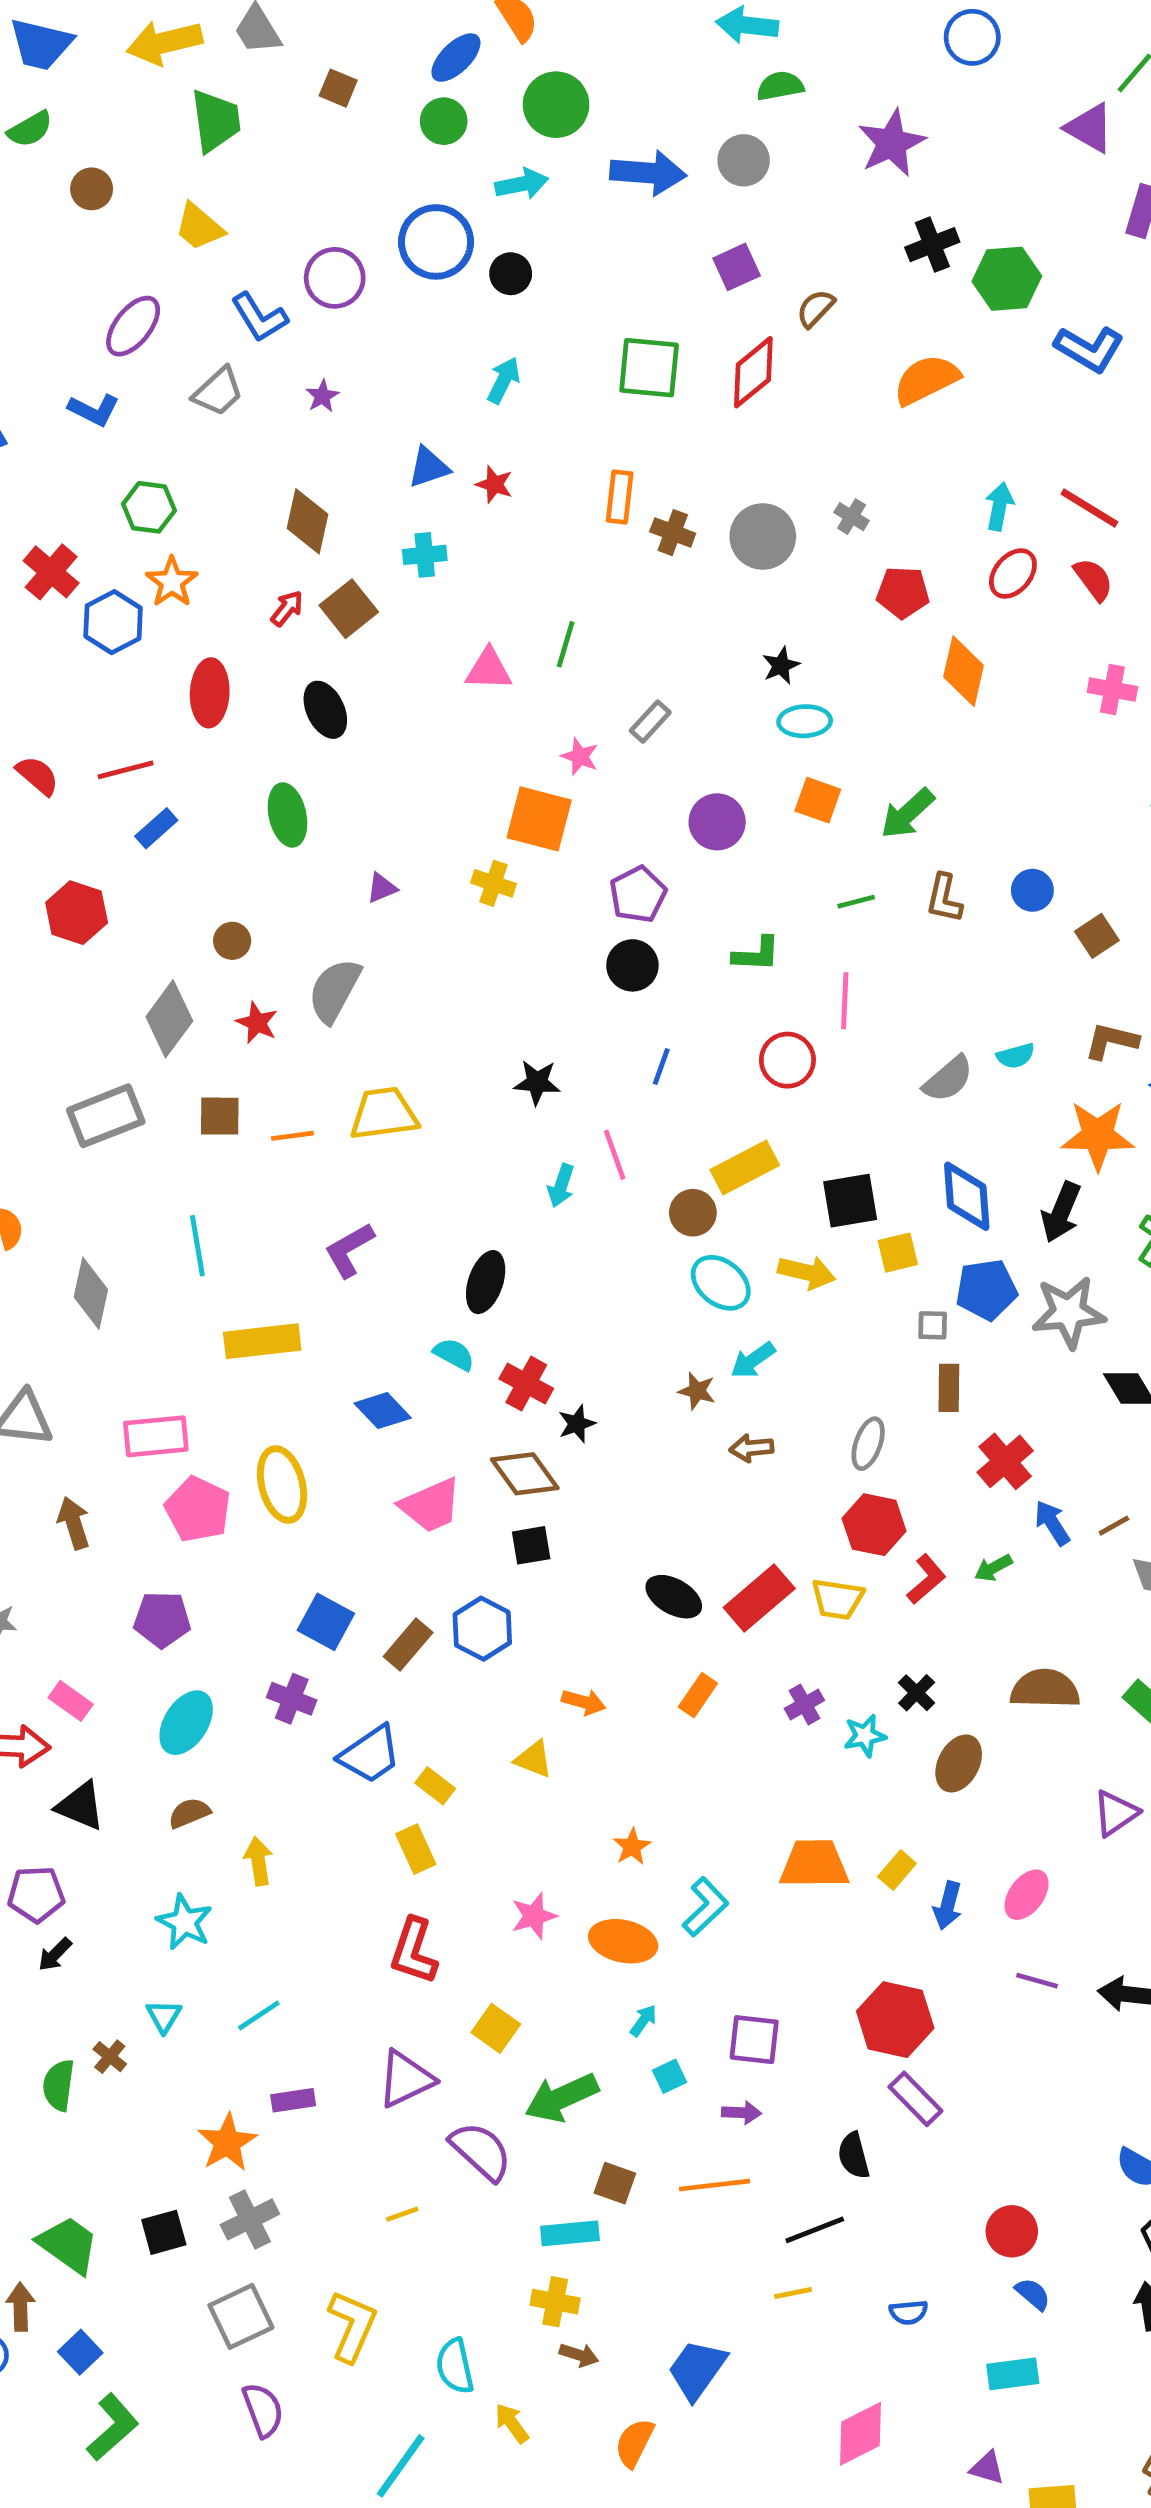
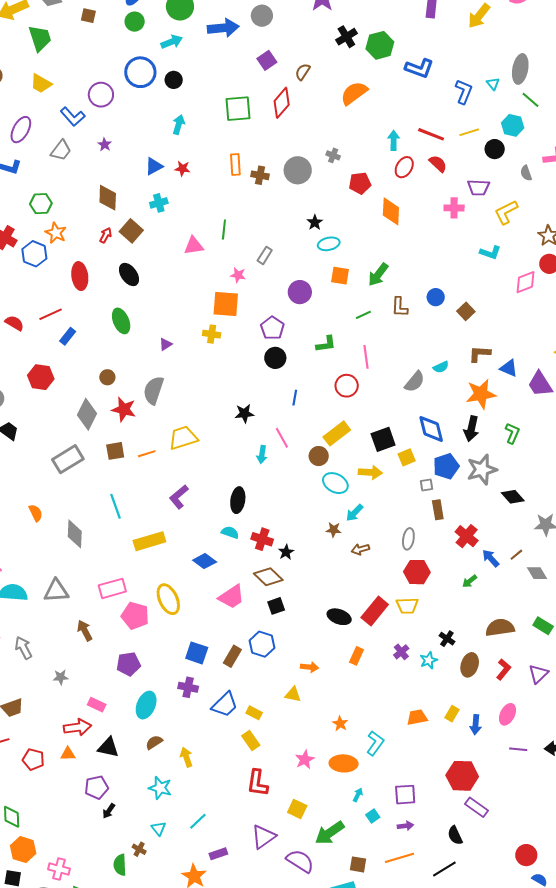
red star: (257, 1023) -> (124, 409), size x1.4
red L-shape: (926, 1579) -> (504, 669), moved
orange trapezoid: (814, 1864) -> (417, 717), size x0.7

